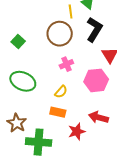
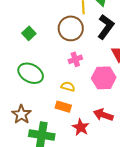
yellow semicircle: (61, 92) -> (68, 87), turned -120
red star: (77, 131) -> (81, 127), turned -30

